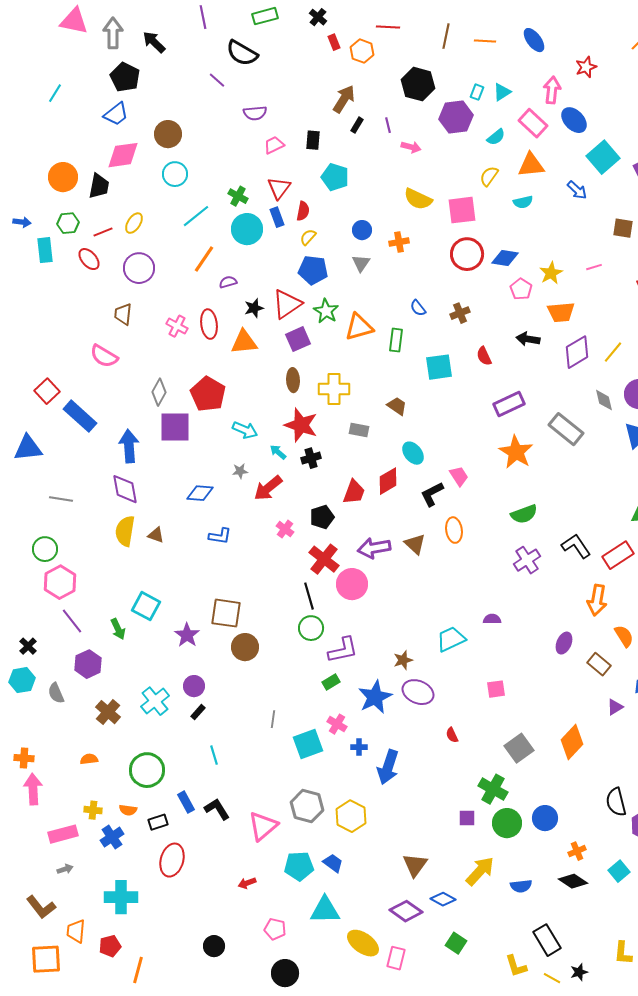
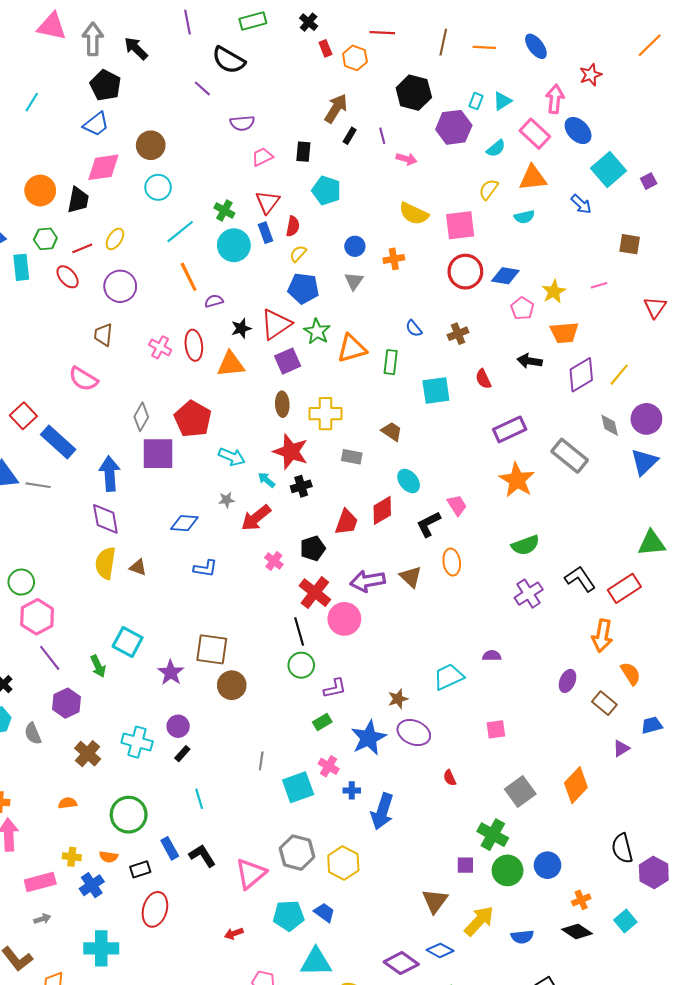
orange line: (204, 259) -> (189, 277), turned -60
gray line: (61, 499) -> (38, 485), moved
purple L-shape: (343, 650) -> (335, 688), size x0.7
cyan cross: (155, 701) -> (137, 742), turned -36
brown triangle: (415, 865) -> (435, 901), moved

